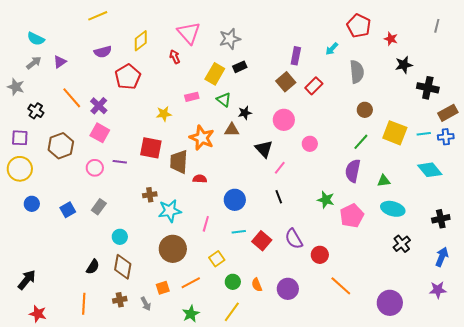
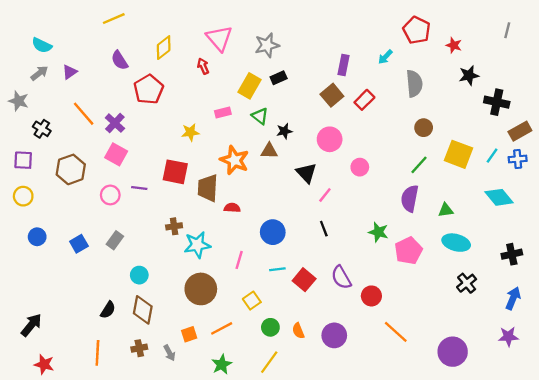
purple semicircle: (103, 52) -> (120, 60), turned 72
cyan line: (424, 134) -> (492, 156), turned -48
yellow circle: (20, 169) -> (23, 196), size x0.7

